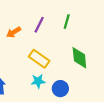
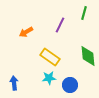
green line: (67, 22) -> (84, 13), moved
purple line: (39, 25) -> (60, 25), moved

